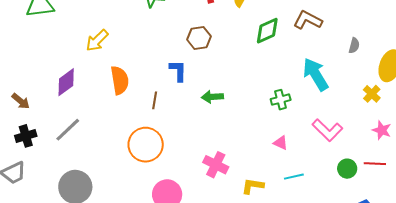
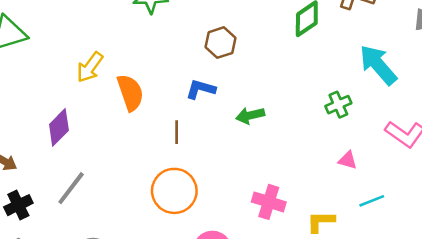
blue L-shape: (178, 71) -> (201, 89), turned -65
orange semicircle: (120, 80) -> (130, 93), moved

